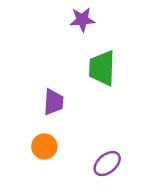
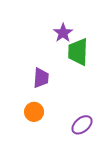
purple star: (82, 20) -> (63, 33), moved, turned -30

